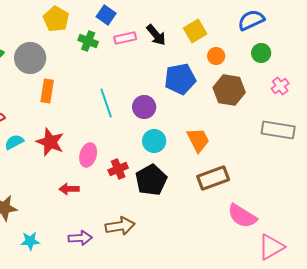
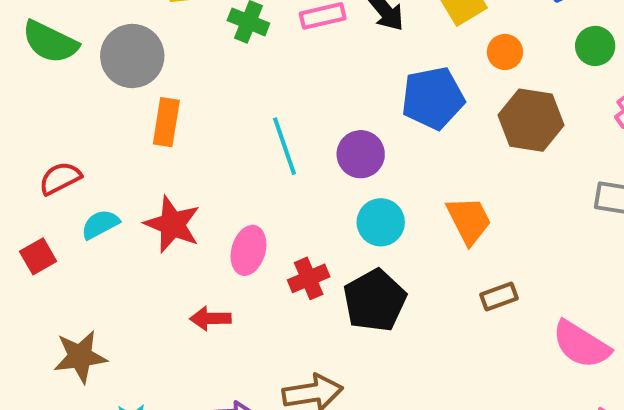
brown rectangle: (213, 178) -> (499, 296), size x0.6
pink semicircle: (242, 216) -> (581, 345), moved

